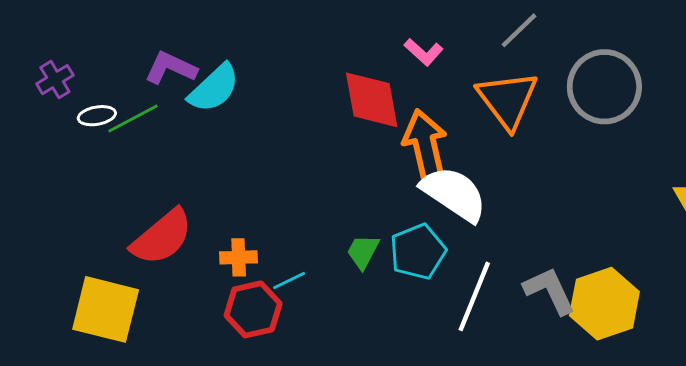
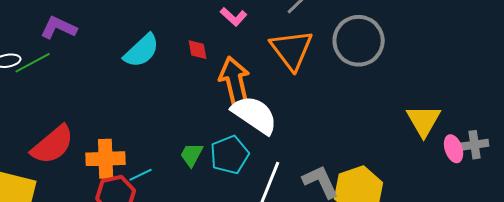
cyan semicircle: (214, 88) -> (142, 51), moved
red diamond: (372, 100) -> (198, 50), size x0.5
orange cross: (239, 257) -> (106, 159), size x1.5

